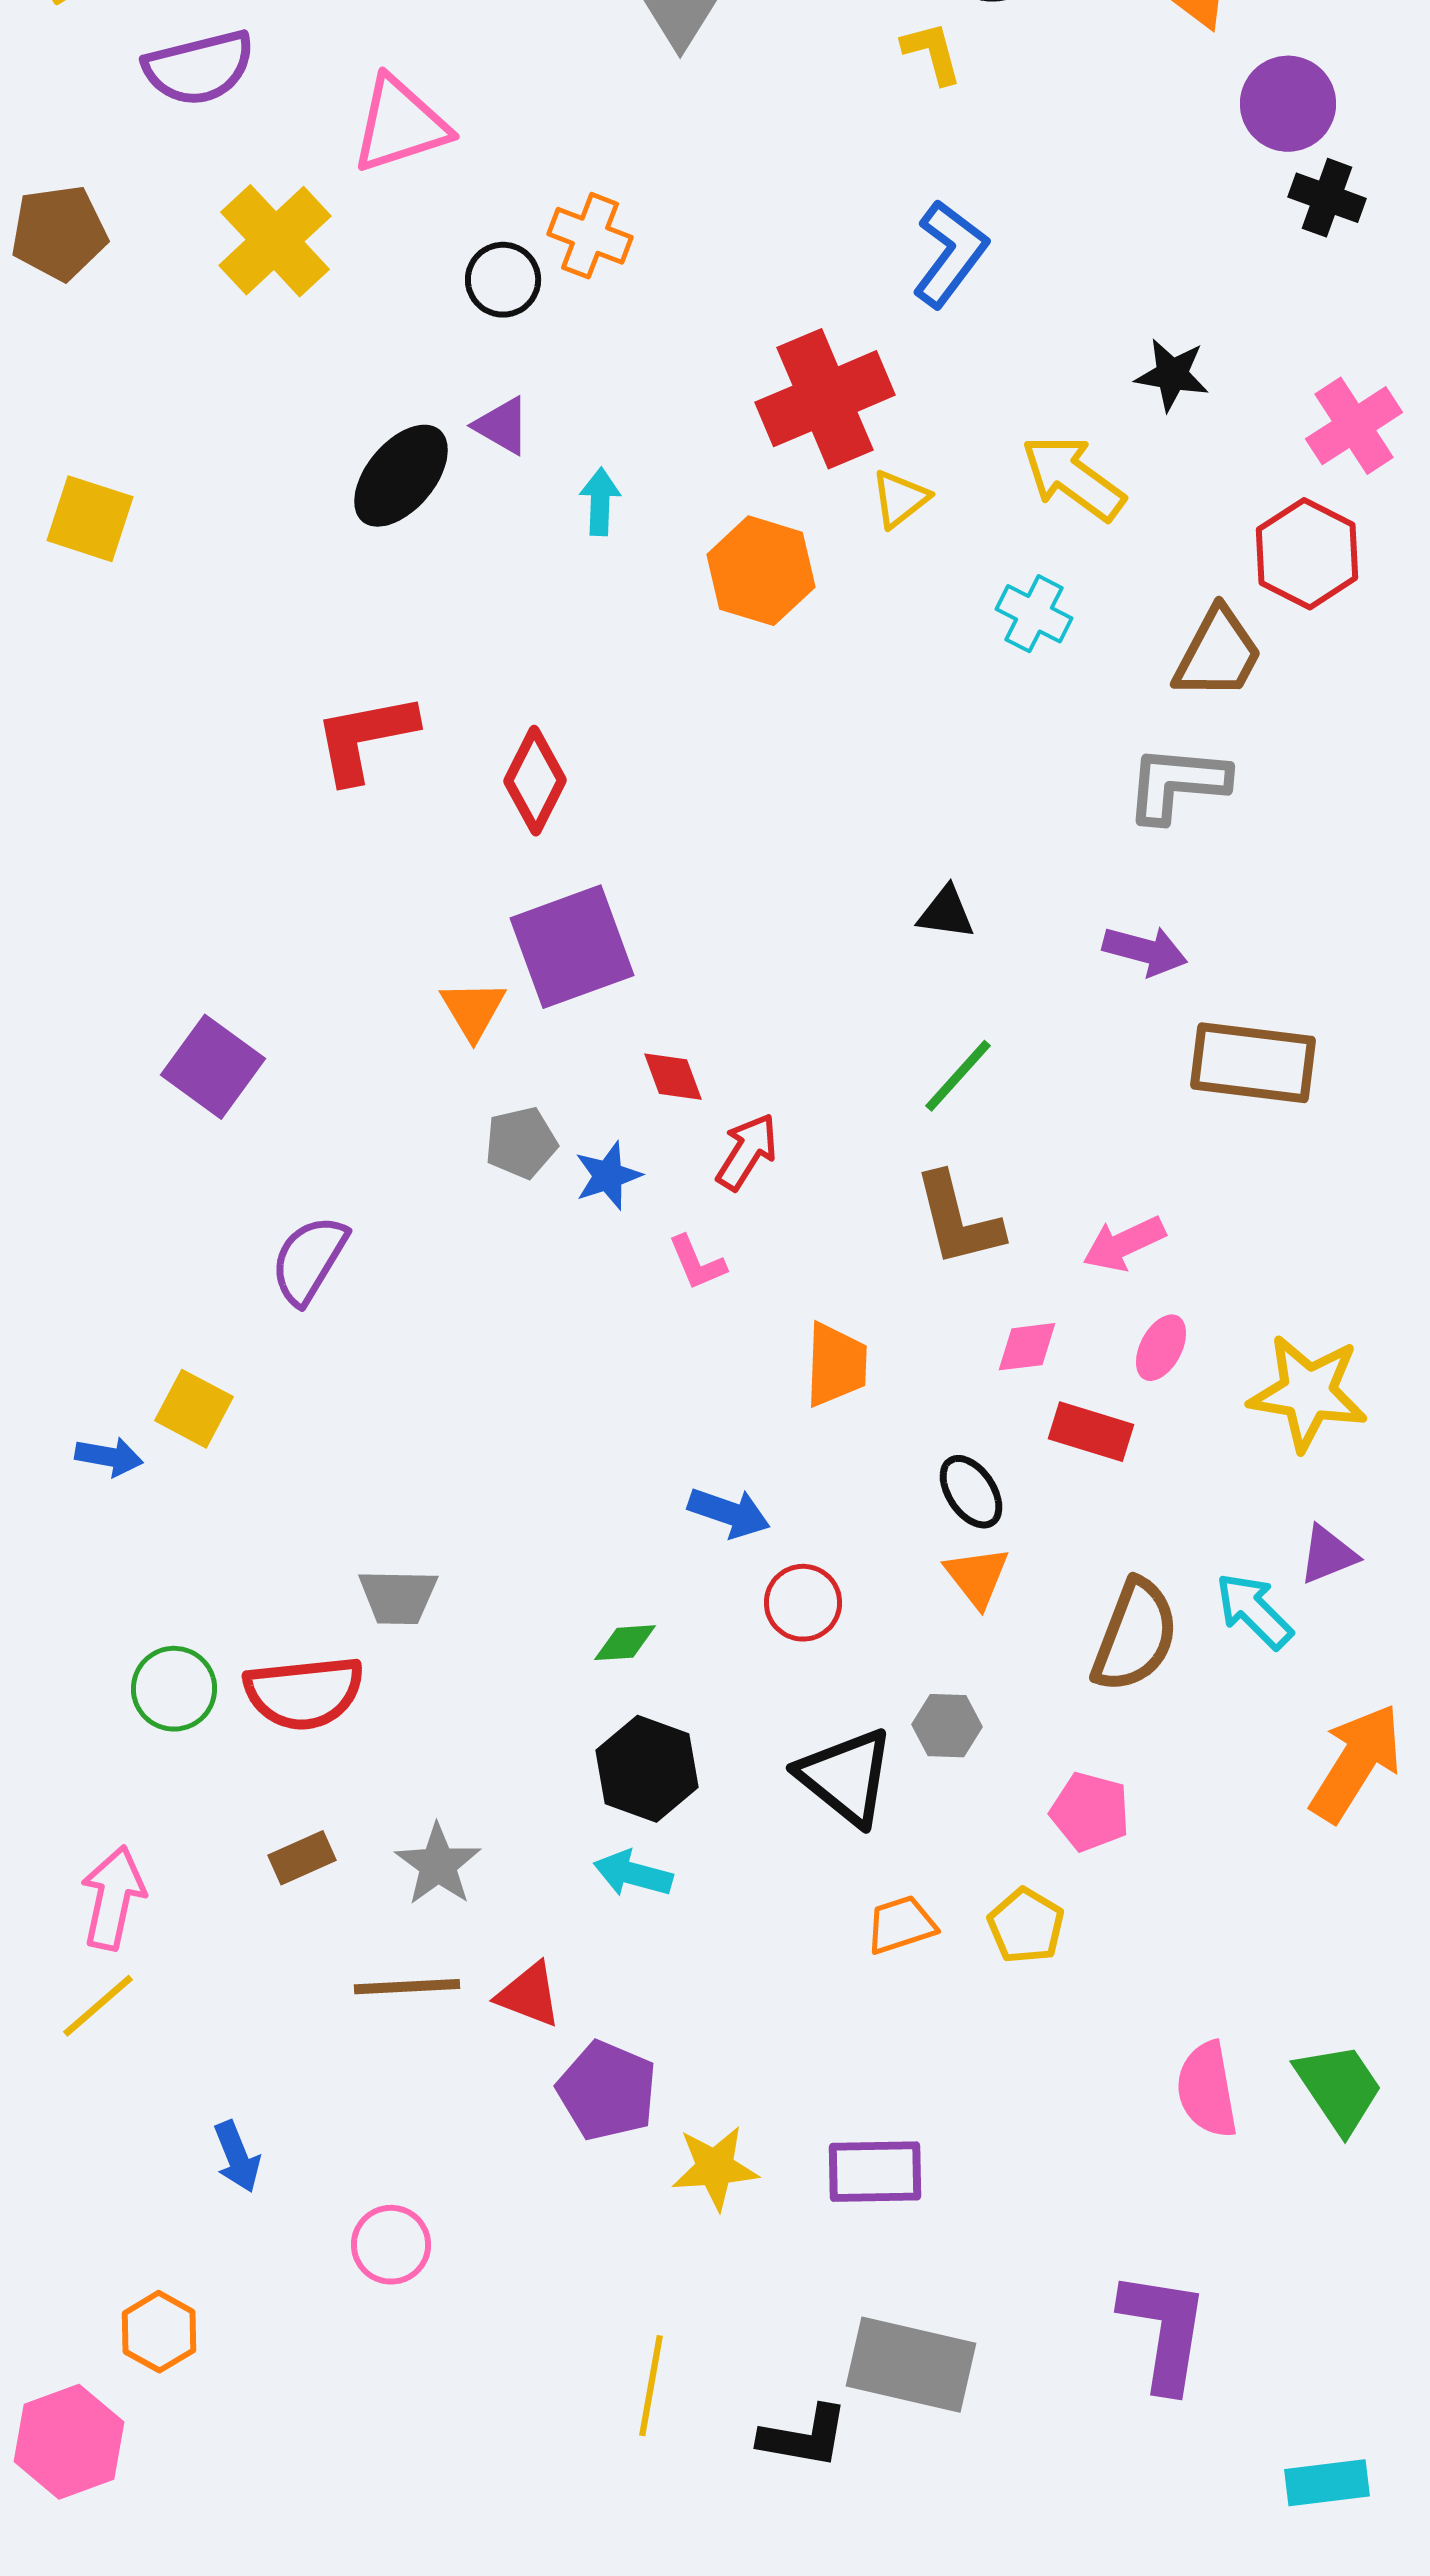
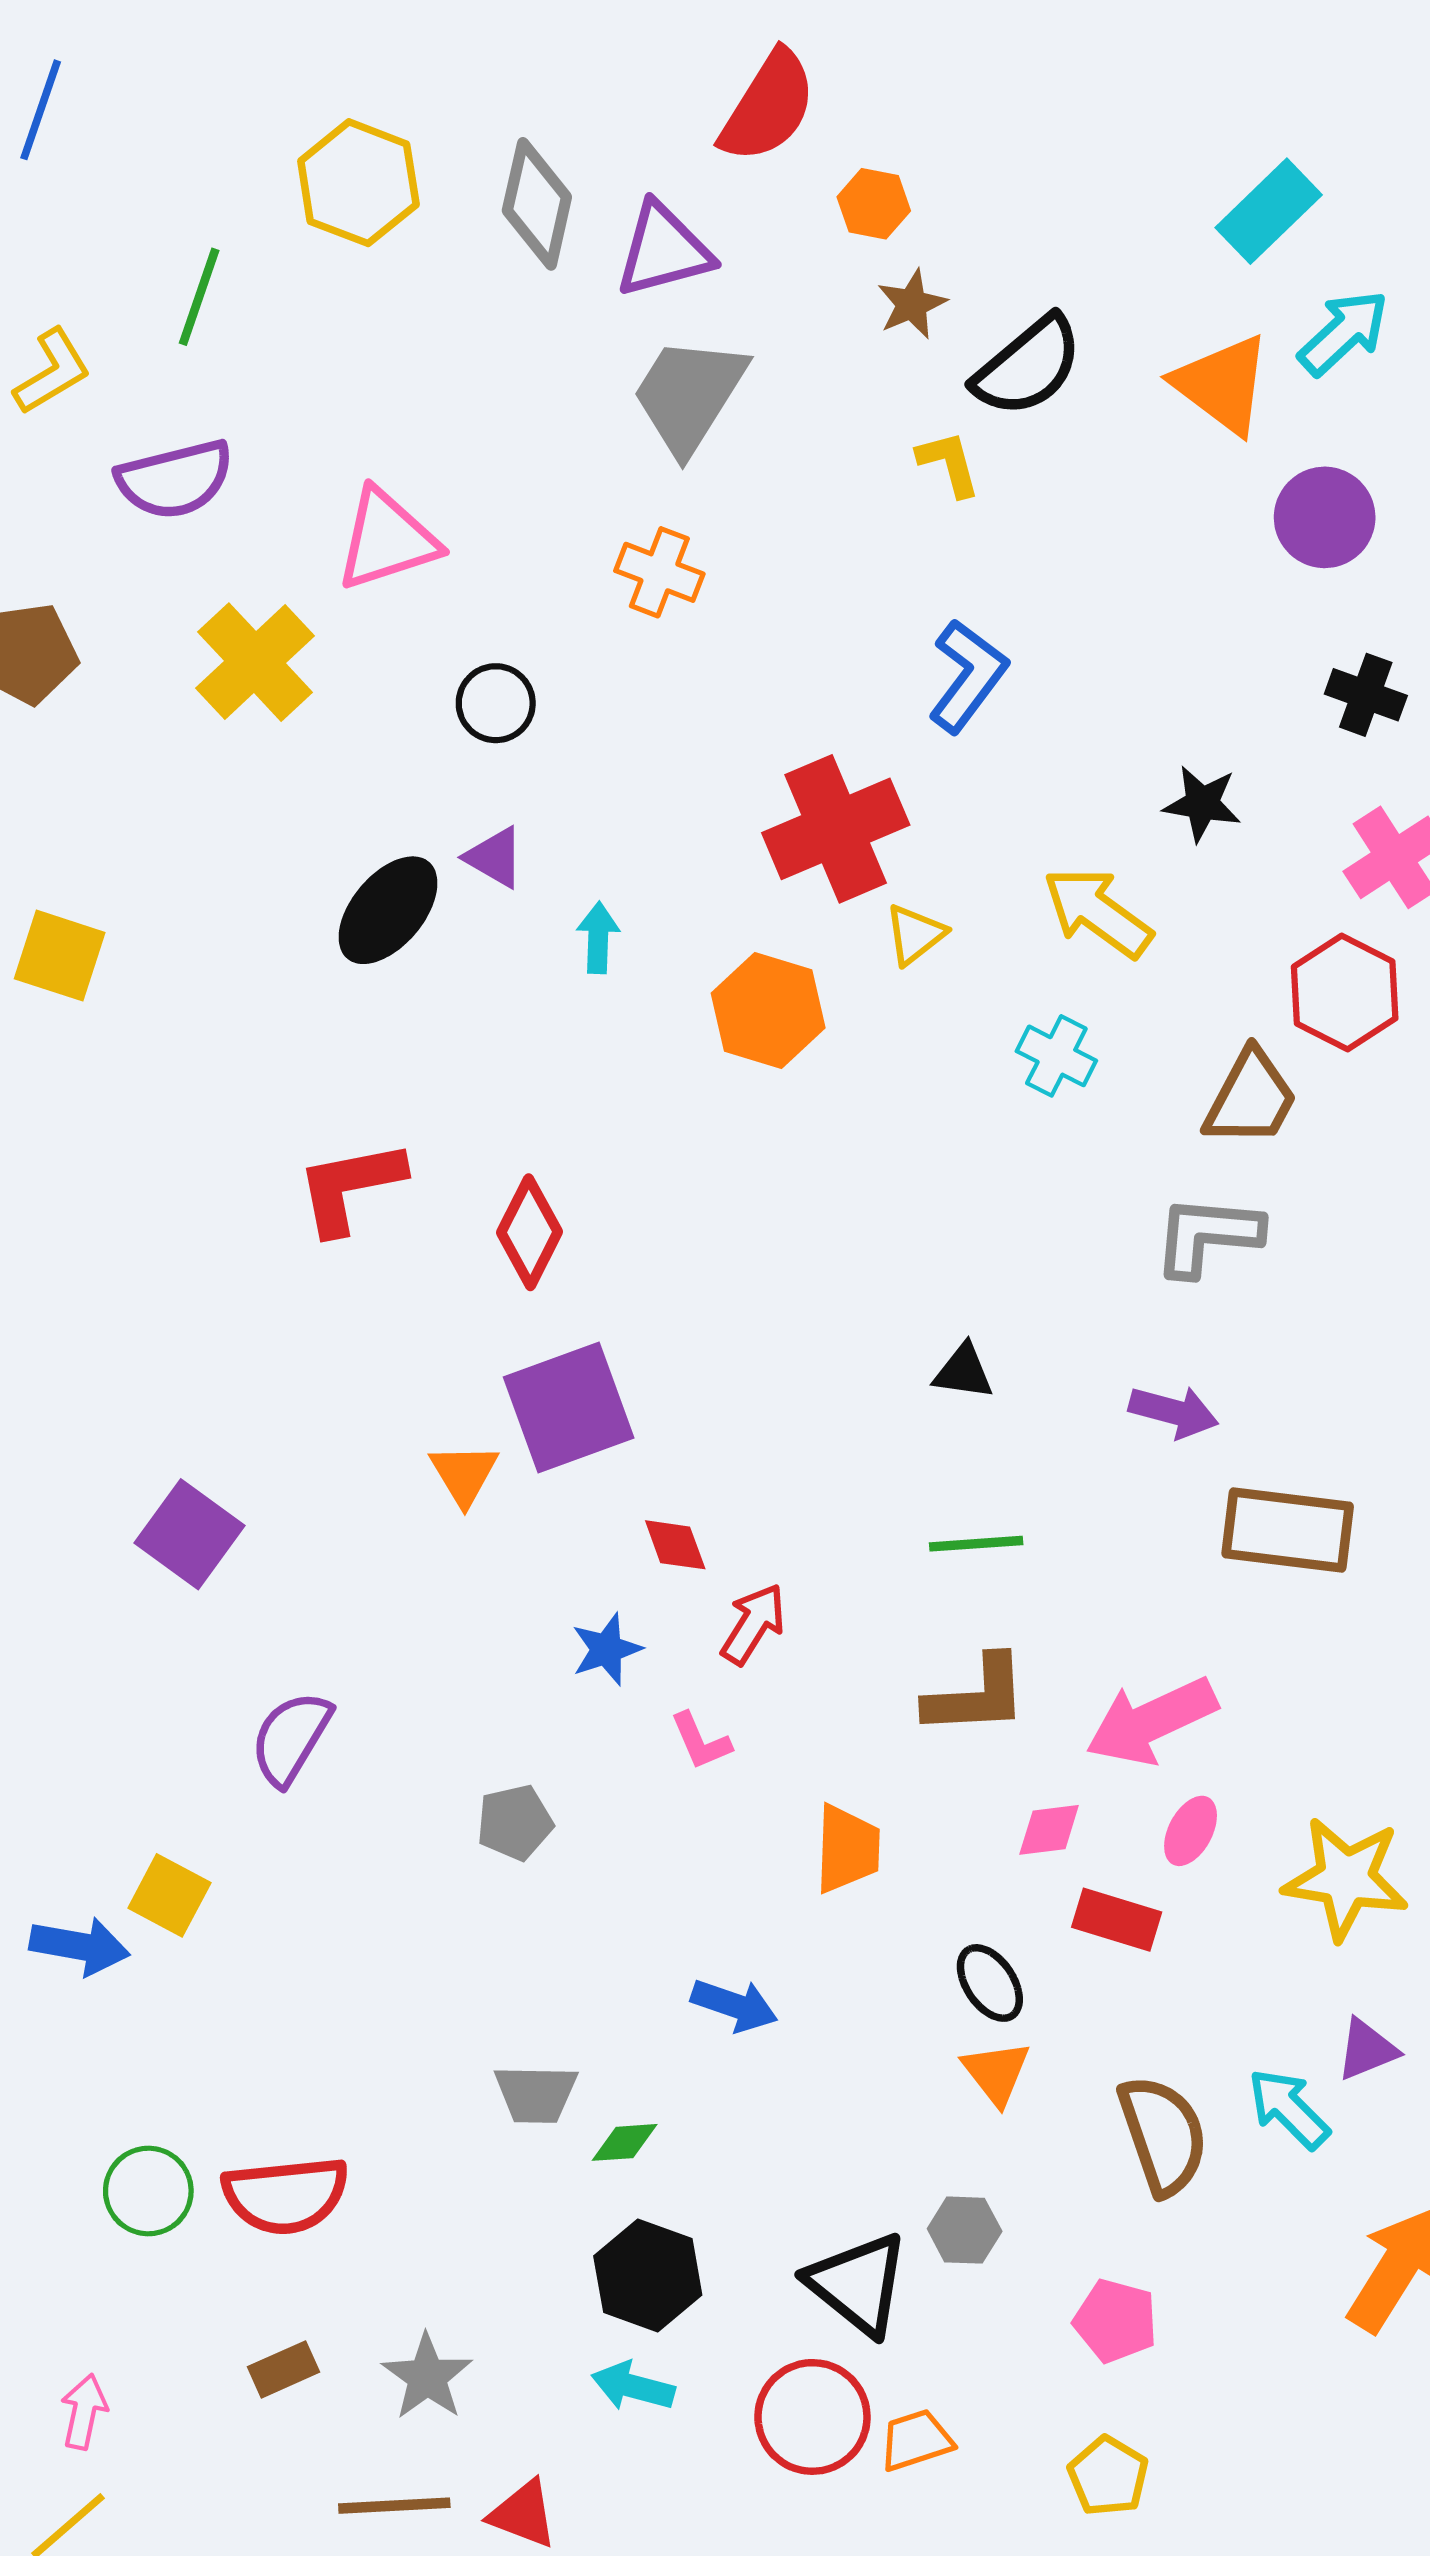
black cross: (1327, 198) -> (1366, 695), moved
orange cross: (590, 236) -> (659, 572), moved
green line: (958, 1076) -> (976, 1544), turned 44
gray pentagon: (521, 1143) -> (515, 1822), moved
brown L-shape: (958, 1220) -> (976, 1696), turned -79
pink arrow: (1124, 1244) -> (1151, 1721), size x1.5
blue arrow: (109, 1457) -> (80, 1946), size x1.4
gray trapezoid: (398, 1597) -> (536, 2094), moved
red circle: (803, 1603) -> (812, 2417), moved, size x1.4
brown semicircle: (1135, 1636) -> (1163, 2135), turned -40
pink arrow: (113, 1898) -> (84, 2412), size x0.7
yellow pentagon: (1026, 1926) -> (1108, 2476), moved

